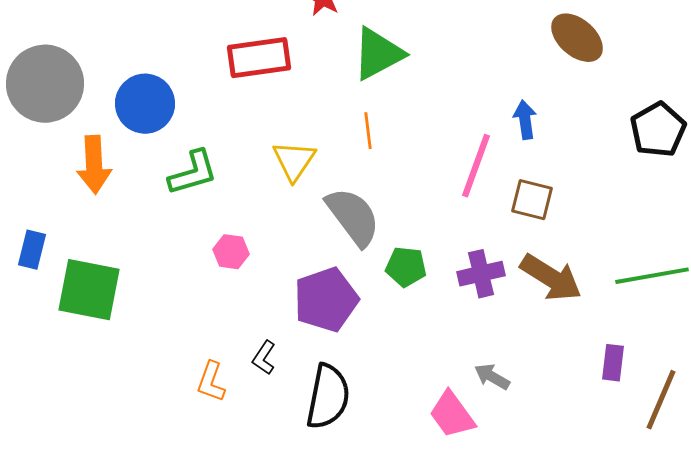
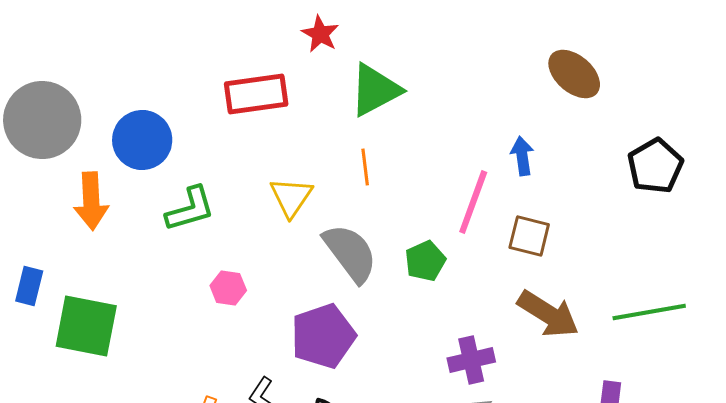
green pentagon: (406, 267) -> (425, 261), moved, turned -30
purple cross: (481, 274) -> (471, 360), moved

